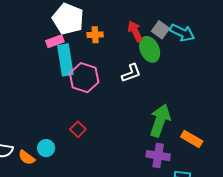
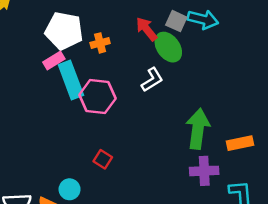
orange rectangle: (192, 139) -> (240, 143), turned -30

